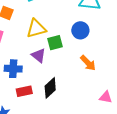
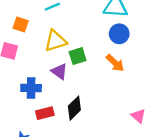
blue circle: (80, 30) -> (119, 34), moved
orange arrow: (88, 63) -> (115, 63), moved
pink triangle: (106, 97) -> (138, 116), turned 32

